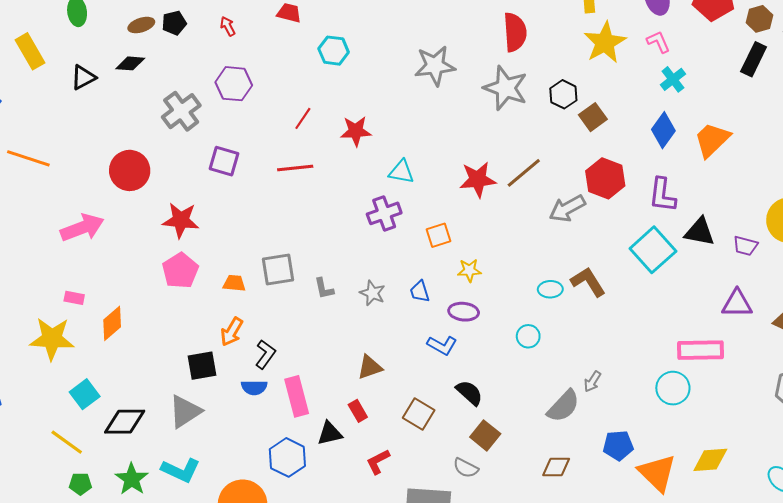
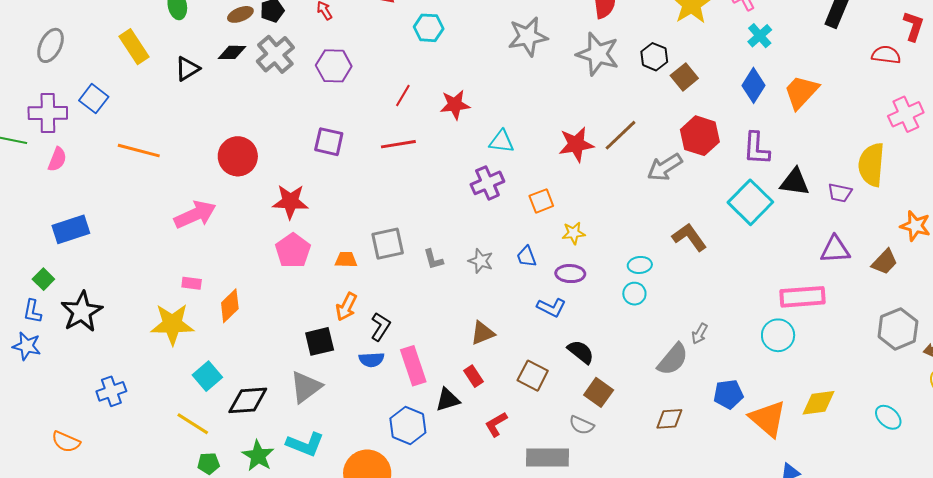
gray cross: (181, 111) -> (275, 54), moved
cyan ellipse: (550, 289) -> (640, 265), moved

